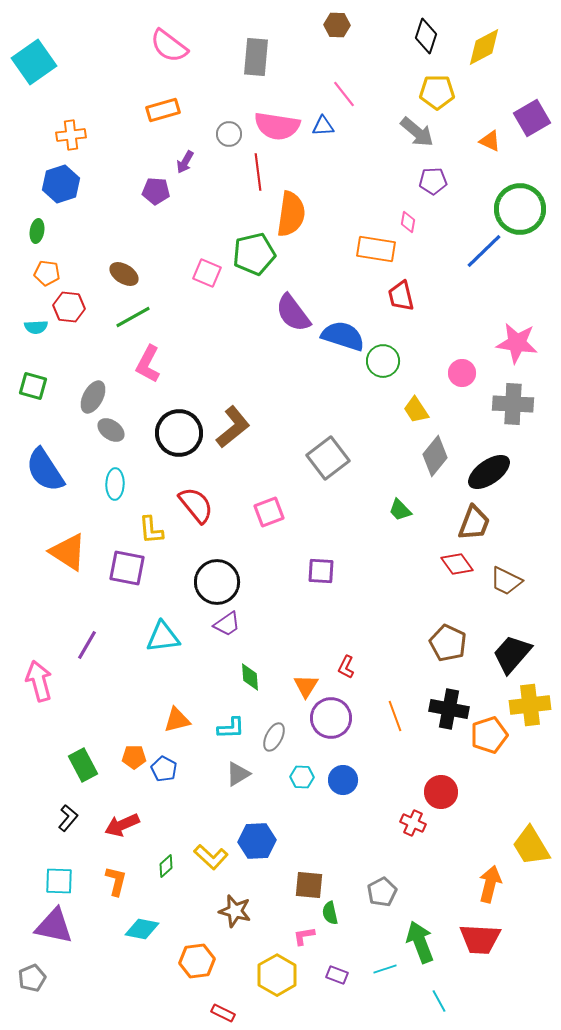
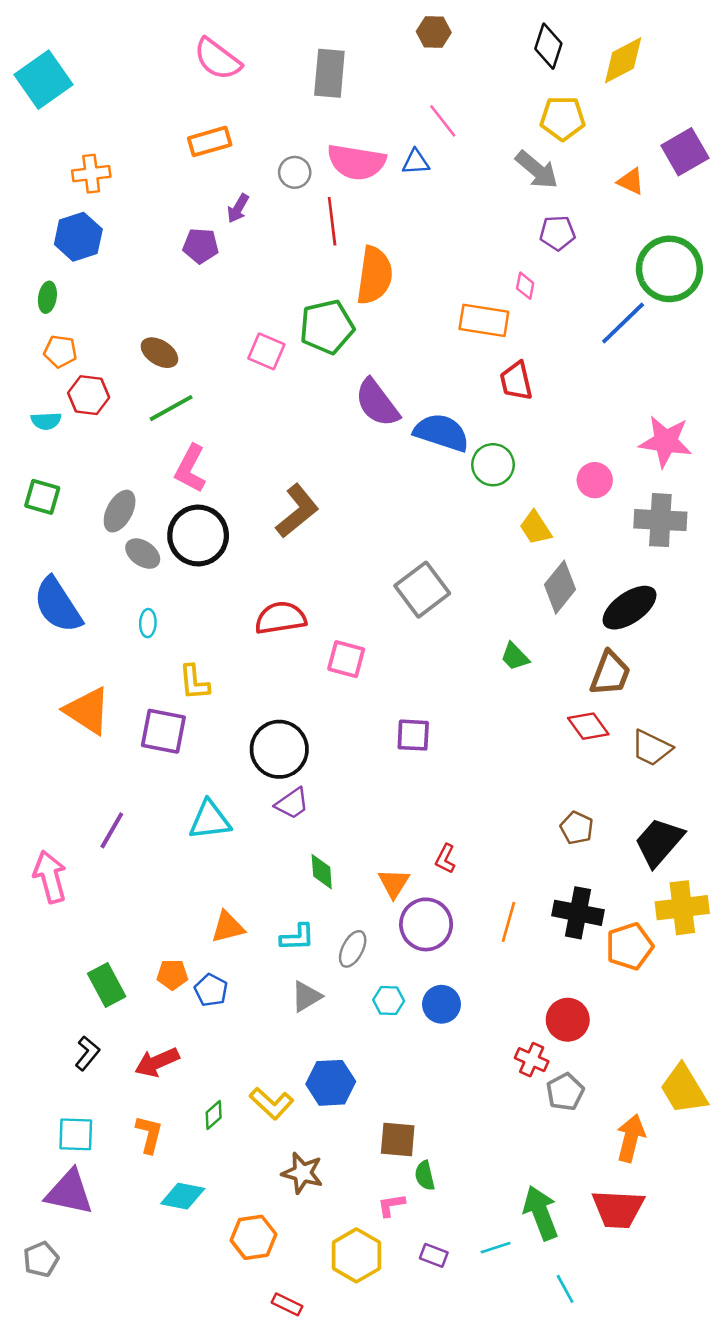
brown L-shape: (233, 427) -> (297, 511), moved
black circle: (179, 433) -> (198, 536), moved
cyan ellipse: (115, 484) -> (148, 623), size x0.7
red semicircle: (196, 505) -> (281, 618), moved, turned -60
pink square: (269, 512) -> (346, 659), turned 36
brown pentagon: (448, 643) -> (577, 828), size x0.7
orange line: (395, 716) -> (508, 922), turned 36
gray pentagon: (382, 892) -> (565, 1092), moved

